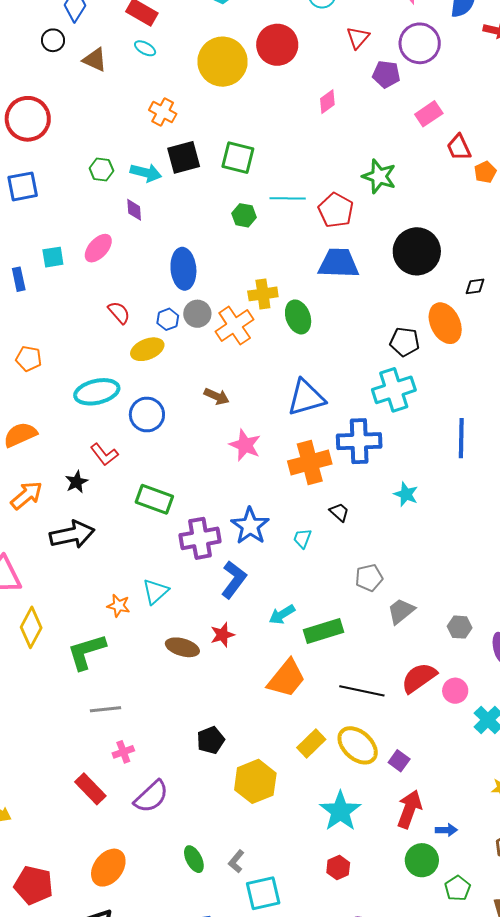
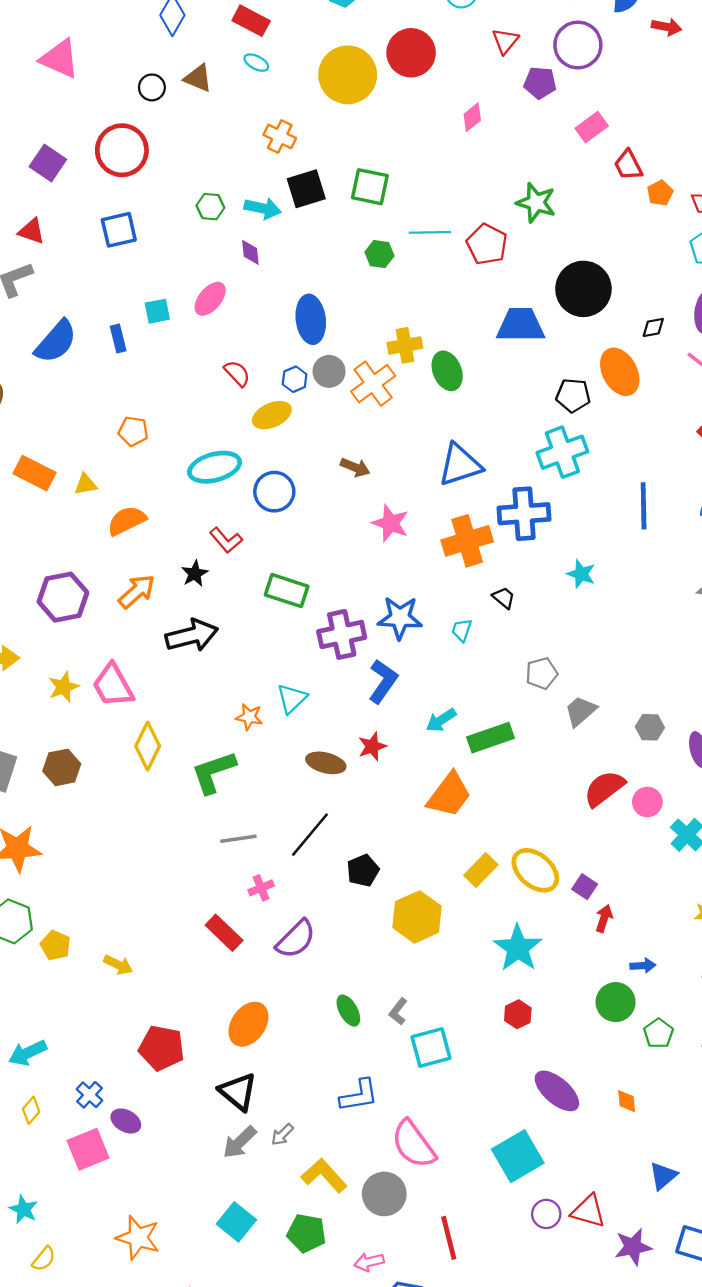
black circle: (53, 40) -> (152, 87), moved
blue trapezoid: (339, 263) -> (521, 325), moved
blue star: (250, 526) -> (400, 618), turned -30
black line: (362, 691) -> (310, 835), moved, turned -60
red arrow: (409, 809) -> (604, 918), moved, size x0.6

